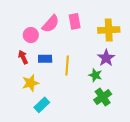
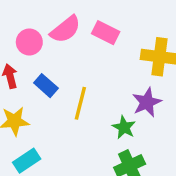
pink rectangle: (75, 21) -> (106, 33), turned -63
blue rectangle: (45, 59) -> (46, 86), turned 32

